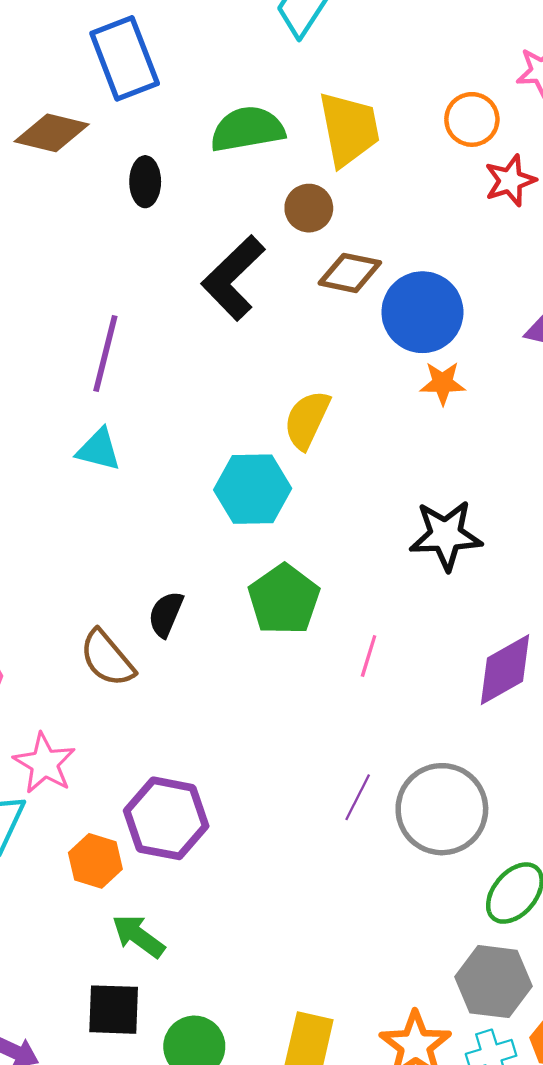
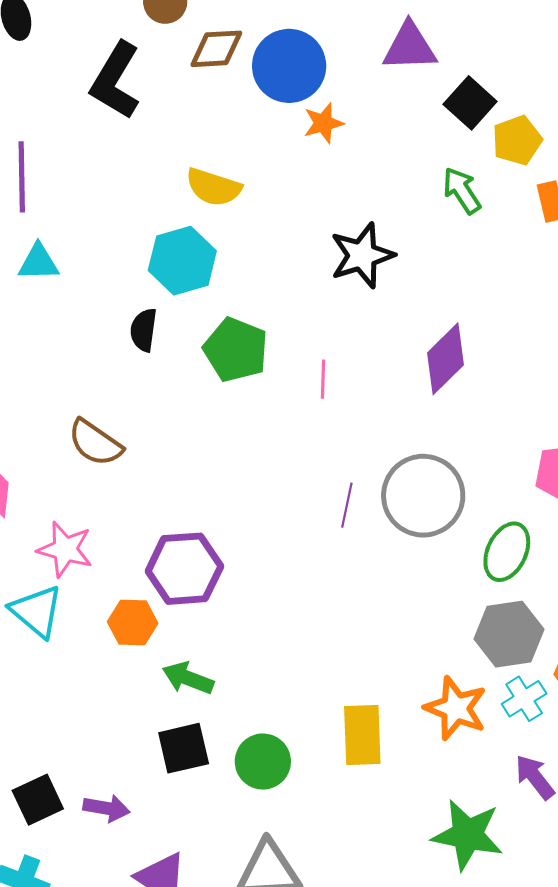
yellow semicircle: (307, 420) -> (213, 187), turned -82
black semicircle: (166, 614) -> (144, 330), moved

